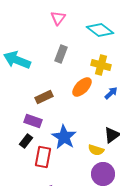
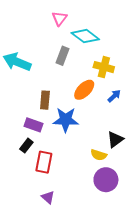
cyan diamond: (100, 30) -> (85, 36), moved
brown rectangle: (44, 97) -> (45, 100), turned -60
blue star: (64, 137) -> (66, 120), moved, turned -30

